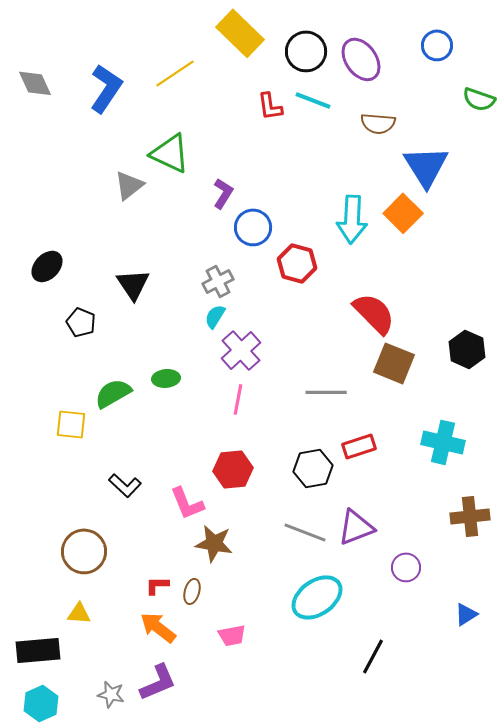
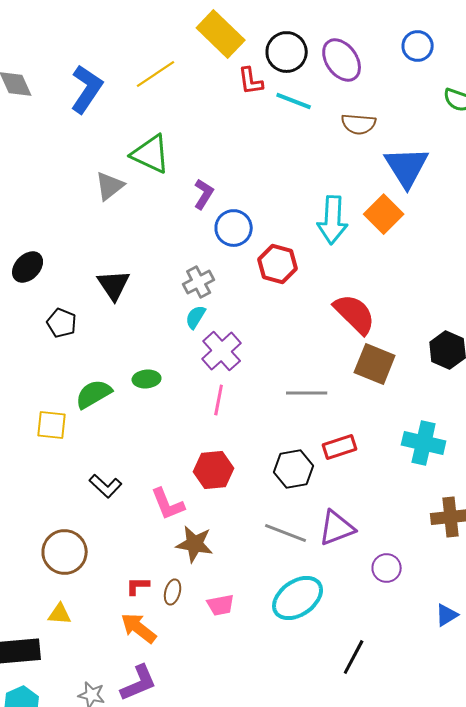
red L-shape: (270, 106) -> (251, 81), moved
pink trapezoid: (232, 635) -> (221, 605), moved

